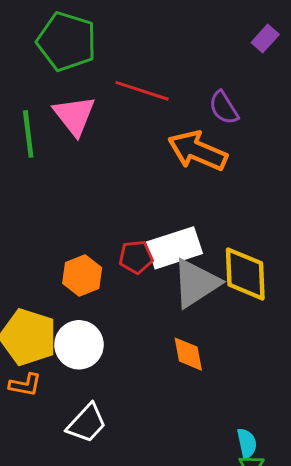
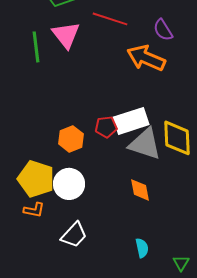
gray triangle: (196, 283) -> (145, 144), turned 51
cyan semicircle: (247, 443) -> (142, 248), moved

